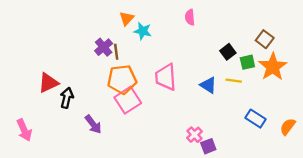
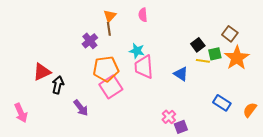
pink semicircle: (190, 17) -> (143, 15), moved
cyan star: (143, 31) -> (137, 51), moved
brown line: (116, 52) -> (109, 29), moved
yellow line: (234, 81) -> (203, 61), moved

